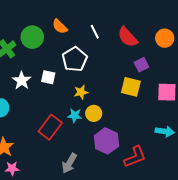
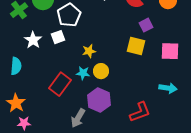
white pentagon: (75, 59) -> (69, 15), moved
white square: (48, 77) -> (58, 37), turned -32
purple hexagon: (106, 141) -> (99, 100), moved

